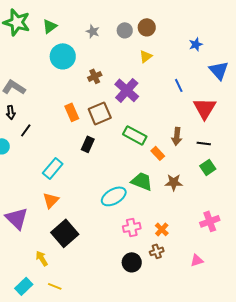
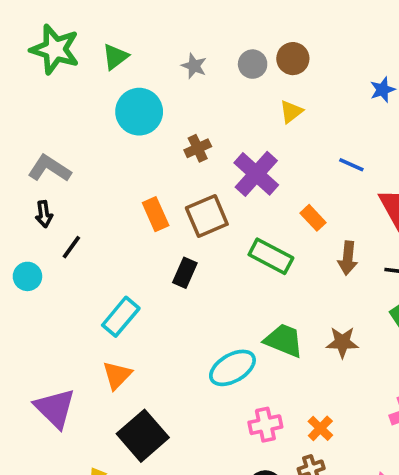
blue line: (179, 85) -> (351, 165), turned -40
orange rectangle: (158, 153) -> (313, 218), moved

